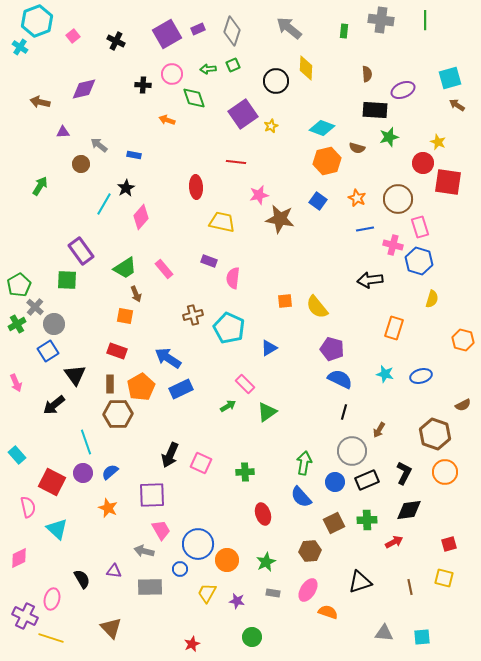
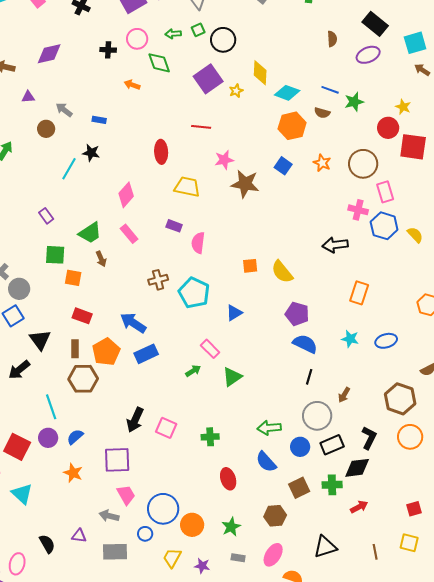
yellow diamond: (306, 68) -> (260, 73), moved
black circle: (276, 81) -> (223, 40), moved
black rectangle: (375, 110) -> (375, 24), moved, turned 35
black star: (126, 188) -> (91, 153), turned -30
pink diamond: (141, 217) -> (126, 195), moved
blue line: (365, 229) -> (330, 90), moved, turned 30
purple rectangle: (81, 251) -> (46, 216), size x0.6
green square: (67, 280) -> (55, 255), moved
yellow semicircle: (432, 299) -> (415, 235), moved, turned -60
orange square: (125, 316) -> (73, 278), moved
green arrow: (304, 463) -> (269, 428), turned -105
black diamond: (409, 510) -> (357, 468), moved

